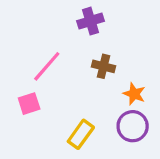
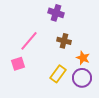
purple cross: (91, 21) -> (56, 13), turned 35
yellow rectangle: (81, 134) -> (58, 74), moved

